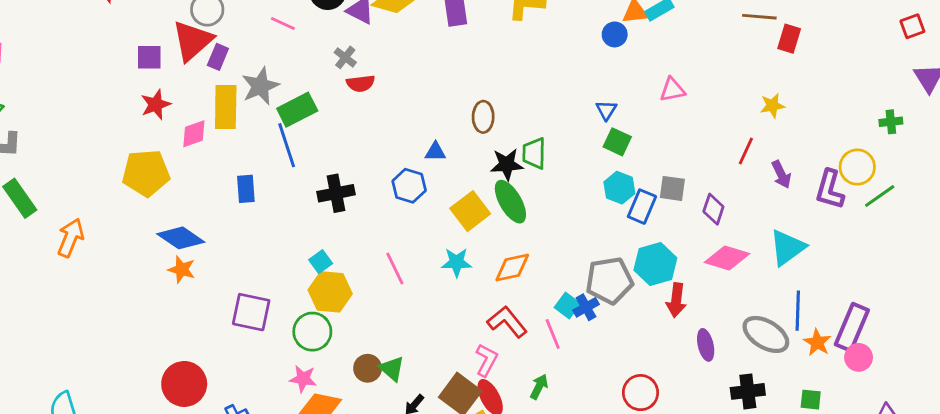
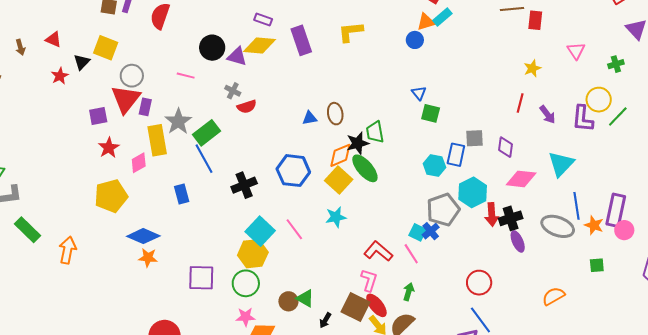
pink triangle: (672, 90) -> (576, 51), moved, turned -42
blue triangle: (435, 152) -> (310, 118), moved
blue hexagon: (409, 186) -> (293, 171), size x1.4
cyan hexagon: (619, 188) -> (434, 165), moved
cyan square: (321, 262) -> (260, 231), moved, size x1.8
orange diamond: (512, 268) -> (340, 155), moved
black cross: (748, 391) -> (511, 218), moved

